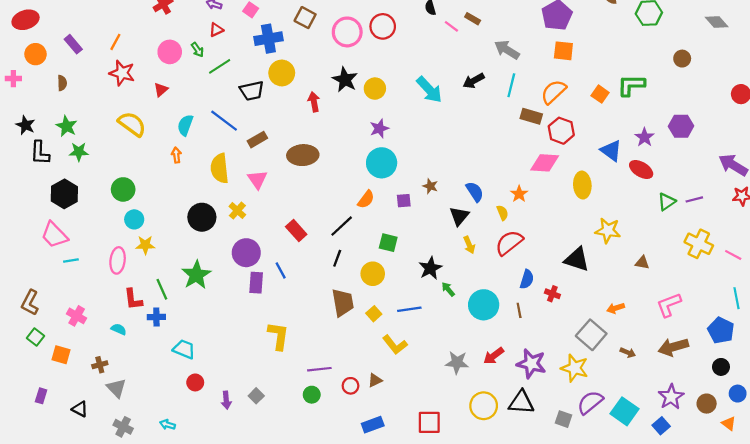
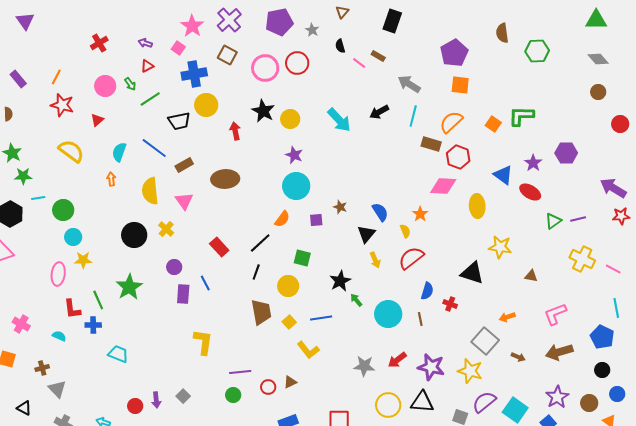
brown circle: (682, 59) -> (598, 92), moved
purple star: (379, 128) -> (294, 155), turned -30
purple circle: (246, 253) -> (174, 267), size x0.6
cyan line: (71, 260) -> (38, 198), moved
red circle: (195, 382) -> (135, 406), moved

